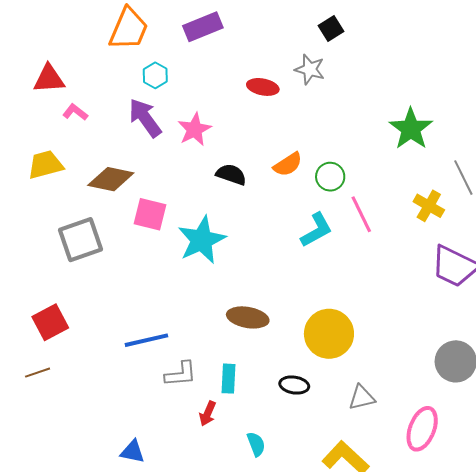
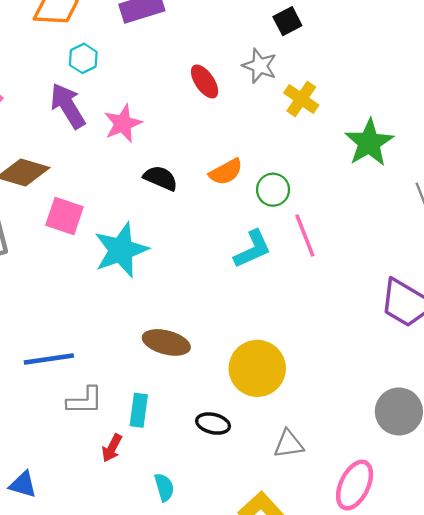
red ellipse: (263, 87) -> (205, 82), turned 40
yellow cross: (429, 206) -> (301, 99), moved

